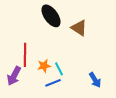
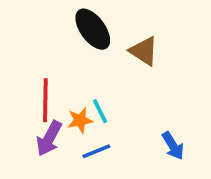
cyan line: (59, 69) -> (100, 111), moved
purple arrow: (14, 76) -> (49, 138), moved

